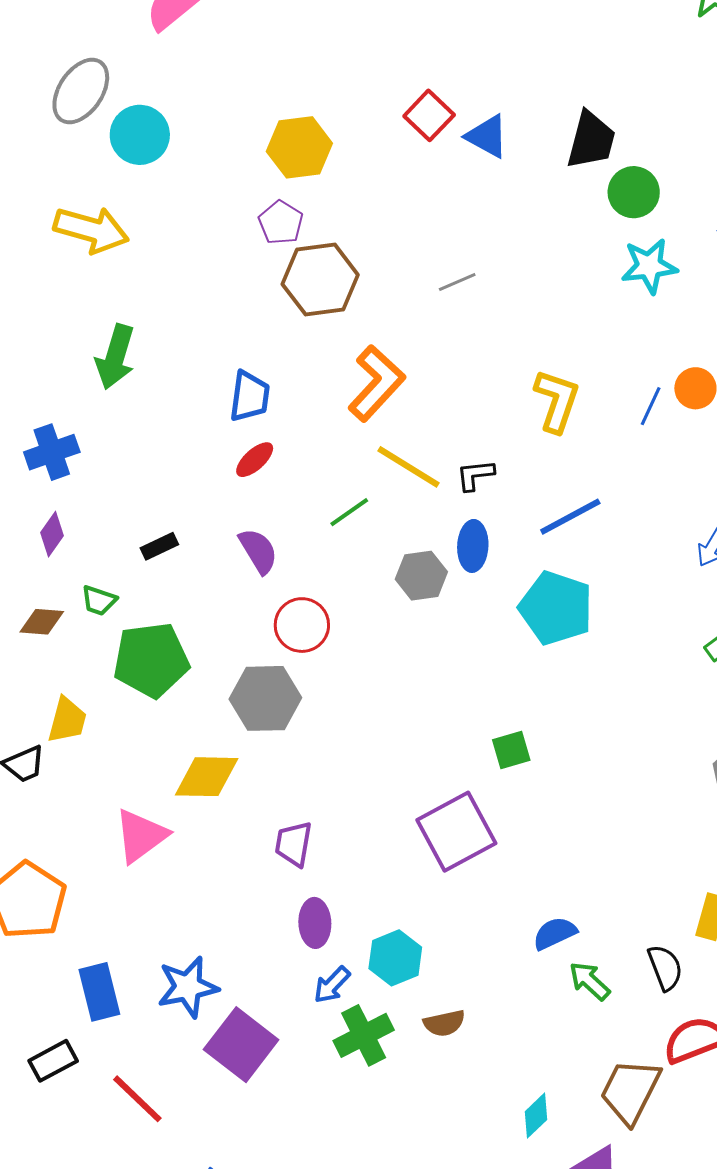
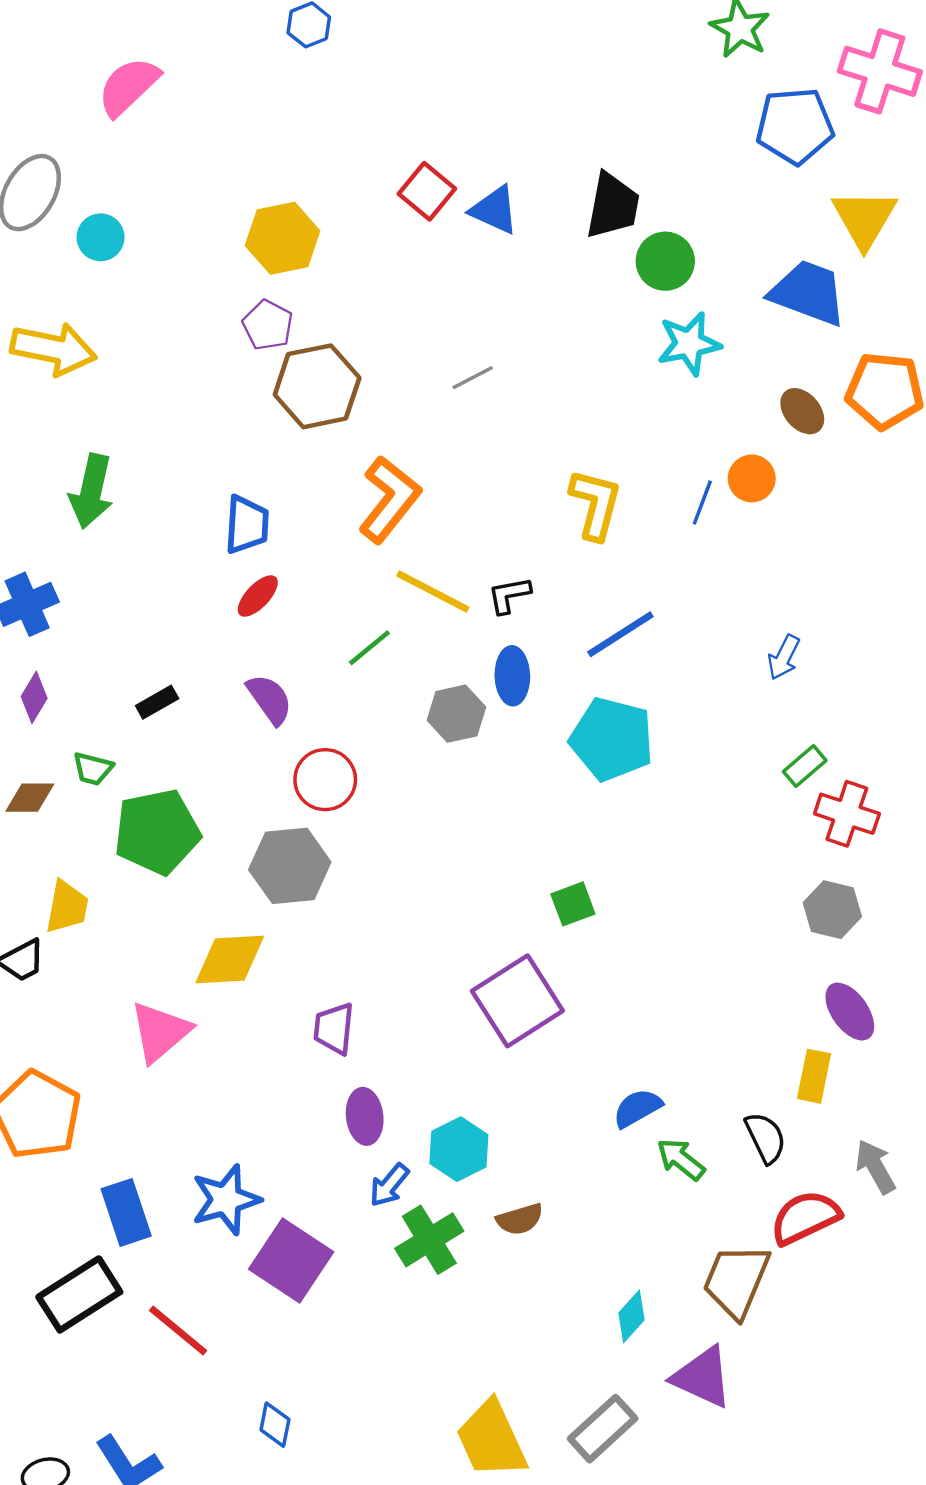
cyan circle: (140, 135) -> (101, 237), size x0.7
black rectangle: (53, 1061) -> (79, 1294), size x1.5

